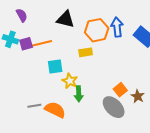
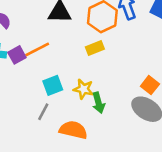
cyan square: (55, 67) -> (53, 85), moved
gray line: (34, 106) -> (43, 112), moved, turned -40

